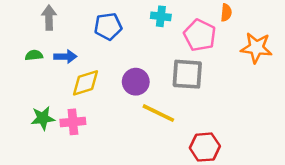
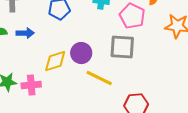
yellow diamond: (85, 83) -> (55, 61), moved

